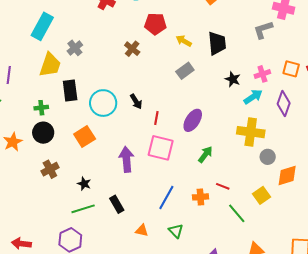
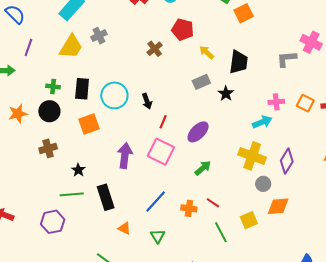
black star: (233, 79) -> (226, 94), moved
black rectangle: (70, 90) -> (82, 89), moved
purple diamond: (284, 103) -> (287, 161), moved
black rectangle: (117, 204) -> (106, 197), size x1.4

